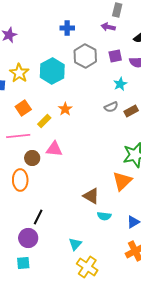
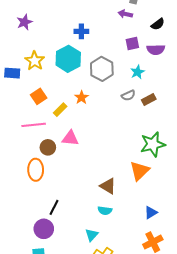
blue cross: (67, 28) -> (81, 31), moved
gray hexagon: (85, 56) -> (102, 69), moved
cyan semicircle: (104, 216) -> (105, 210), moved

